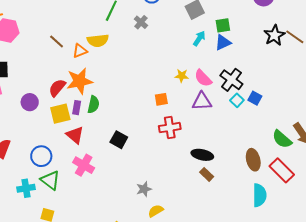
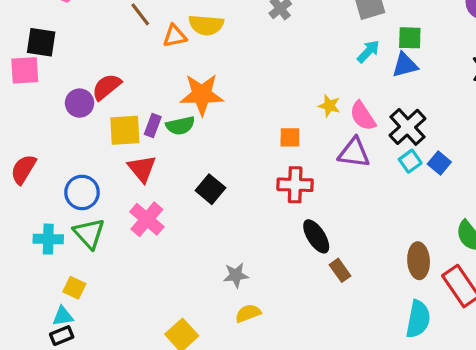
orange star: (80, 81) -> (202, 94), moved
red semicircle: (57, 88) -> (107, 87), moved
green semicircle: (93, 105) -> (180, 126), turned 54
black ellipse: (202, 155) -> (316, 236), moved, turned 35

